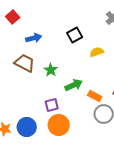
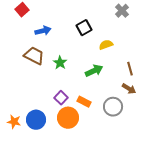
green arrow: (74, 85) -> (94, 71), moved
orange rectangle: (95, 96) -> (84, 102), moved
purple square: (52, 105) -> (61, 98), turned -32

